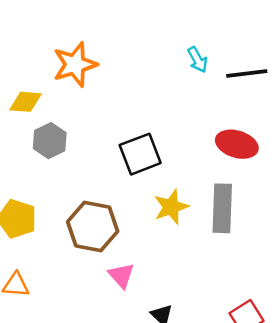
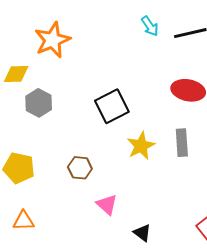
gray rectangle: (222, 208) -> (182, 143), size x0.7
brown hexagon: (93, 227) -> (80, 168), size x0.6

